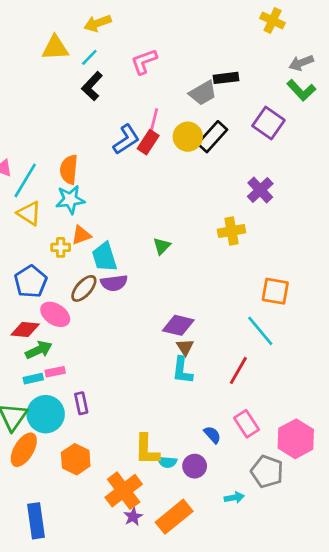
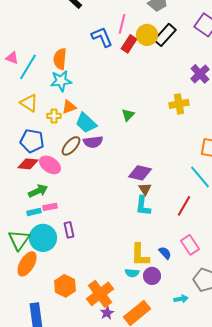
blue L-shape: (126, 139) -> (102, 37), turned -80
red rectangle: (148, 142) -> (129, 44), moved
yellow triangle: (29, 213) -> (29, 103), moved
cyan trapezoid: (104, 257) -> (86, 123), turned -30
blue pentagon: (31, 282) -> (32, 141), turned -30
red diamond: (25, 329) -> (28, 164), moved
yellow L-shape: (147, 450) -> (140, 255), moved
orange hexagon: (76, 459) -> (65, 286), moved

